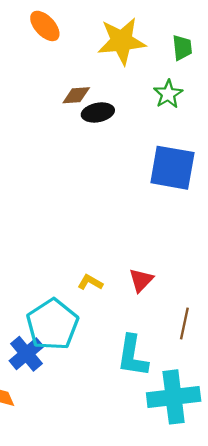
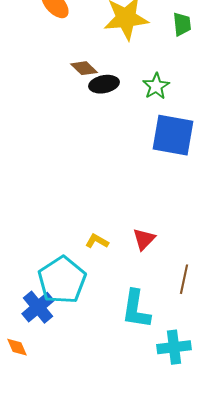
green star: (168, 94) -> (156, 86), moved
brown diamond: (76, 95) -> (84, 68), turned 48
cyan cross: (174, 397) -> (174, 347), size x0.7

